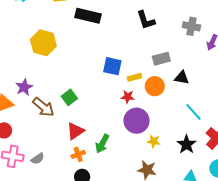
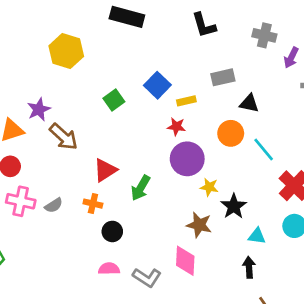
blue square: (112, 66) -> (157, 85), turned 30
orange circle: (155, 86) -> (231, 133), moved
green square: (69, 97) -> (114, 100), moved
black star: (187, 144) -> (234, 206), moved
orange cross: (78, 154) -> (93, 204), moved, turned 32

